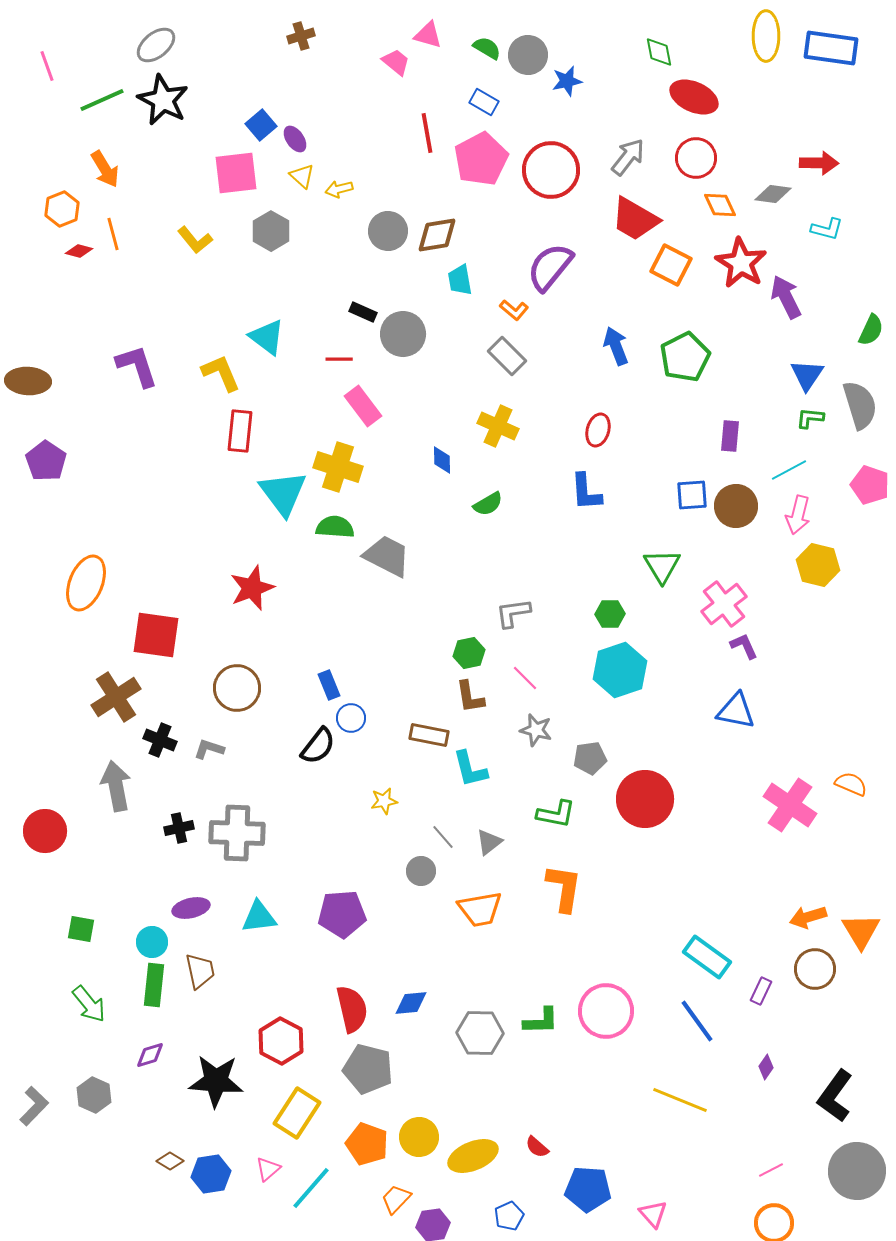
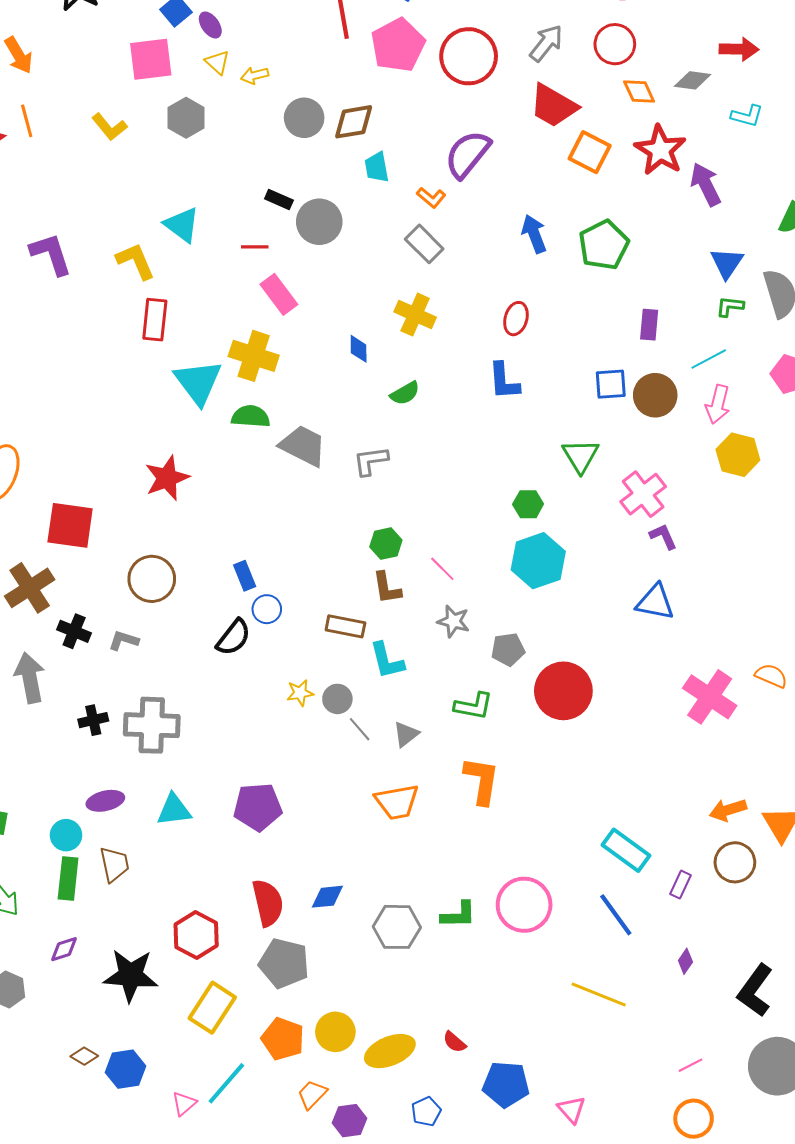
gray L-shape: (513, 613) -> (371, 461), moved
gray circle: (421, 871) -> (337, 699), moved
pink triangle: (268, 1169) -> (184, 1103), moved

